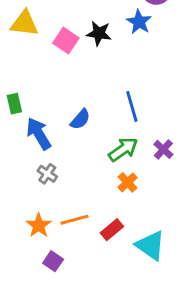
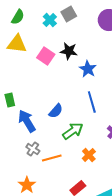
blue star: (139, 22) -> (88, 69), moved
green arrow: (123, 149) -> (73, 131), moved
orange line: (75, 220) -> (52, 158), moved

